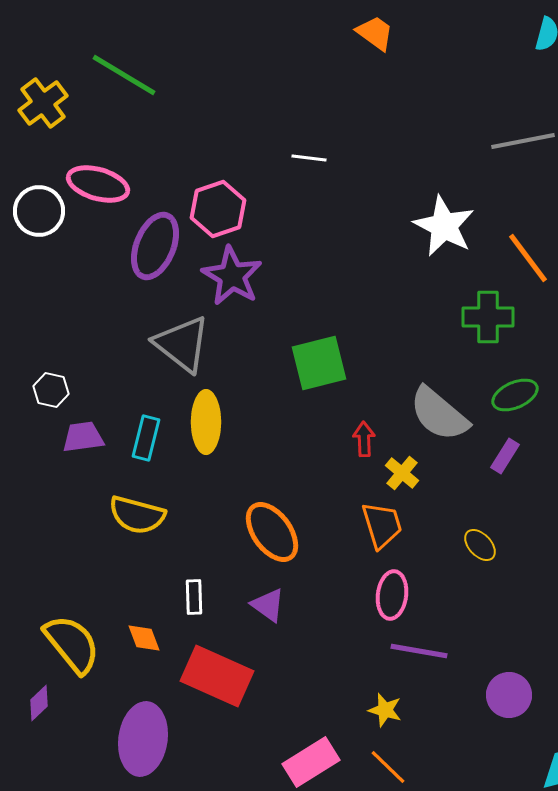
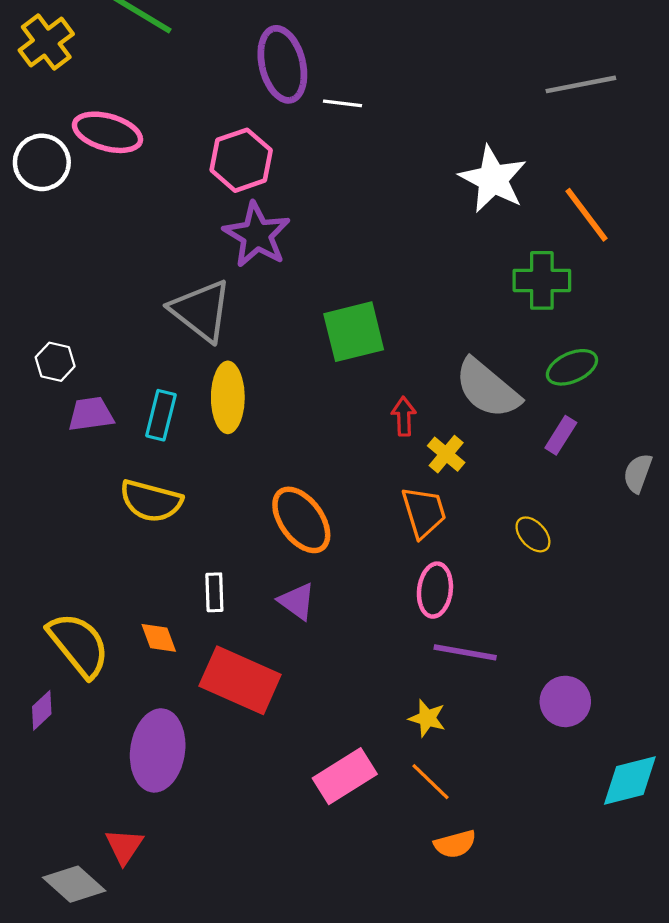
purple ellipse: (155, 246) -> (282, 64), moved, turned -36

